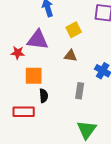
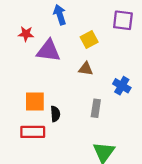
red star: (18, 53) -> (26, 34), moved
orange square: (34, 76) -> (35, 101), moved

